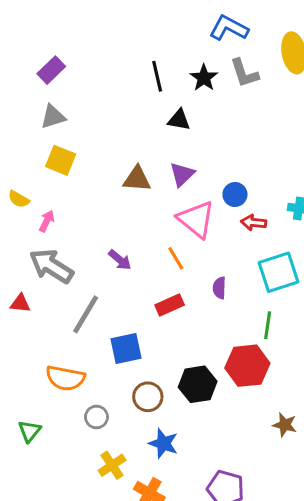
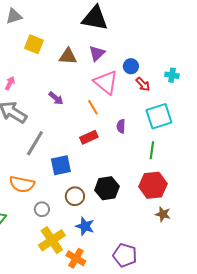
black triangle: (179, 120) -> (95, 18), size x1.8
yellow square: (61, 160) -> (34, 44), moved
red arrow: (254, 223) -> (143, 84), turned -140
purple arrow: (120, 260) -> (56, 98), moved
red hexagon: (247, 366) -> (153, 185), moved
yellow cross: (112, 465) -> (52, 240), size x1.5

